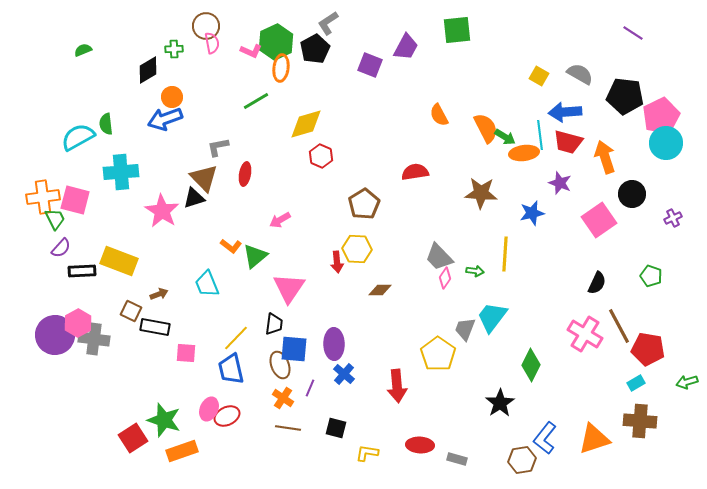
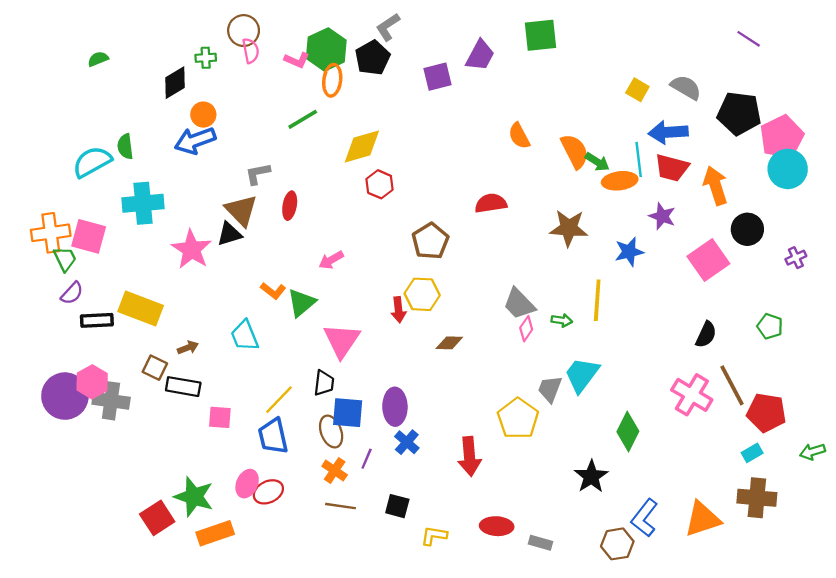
purple square: (370, 65) -> (438, 77), turned -35

